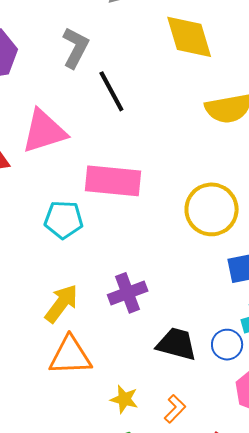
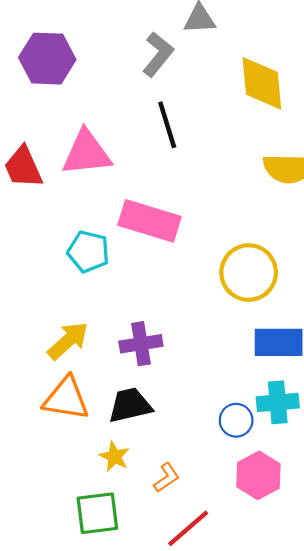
gray L-shape: (76, 48) -> (158, 54), moved
black trapezoid: (177, 344) -> (130, 405), moved, turned -39

